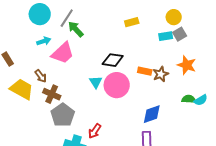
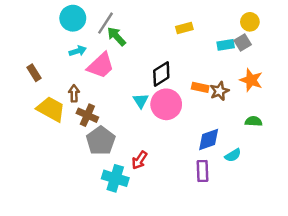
yellow circle: (174, 17) -> (250, 22), moved
black diamond: (113, 60) -> (161, 74), turned -40
brown arrow: (41, 76) -> (74, 93), turned -144
cyan semicircle: (201, 100) -> (233, 155), moved

